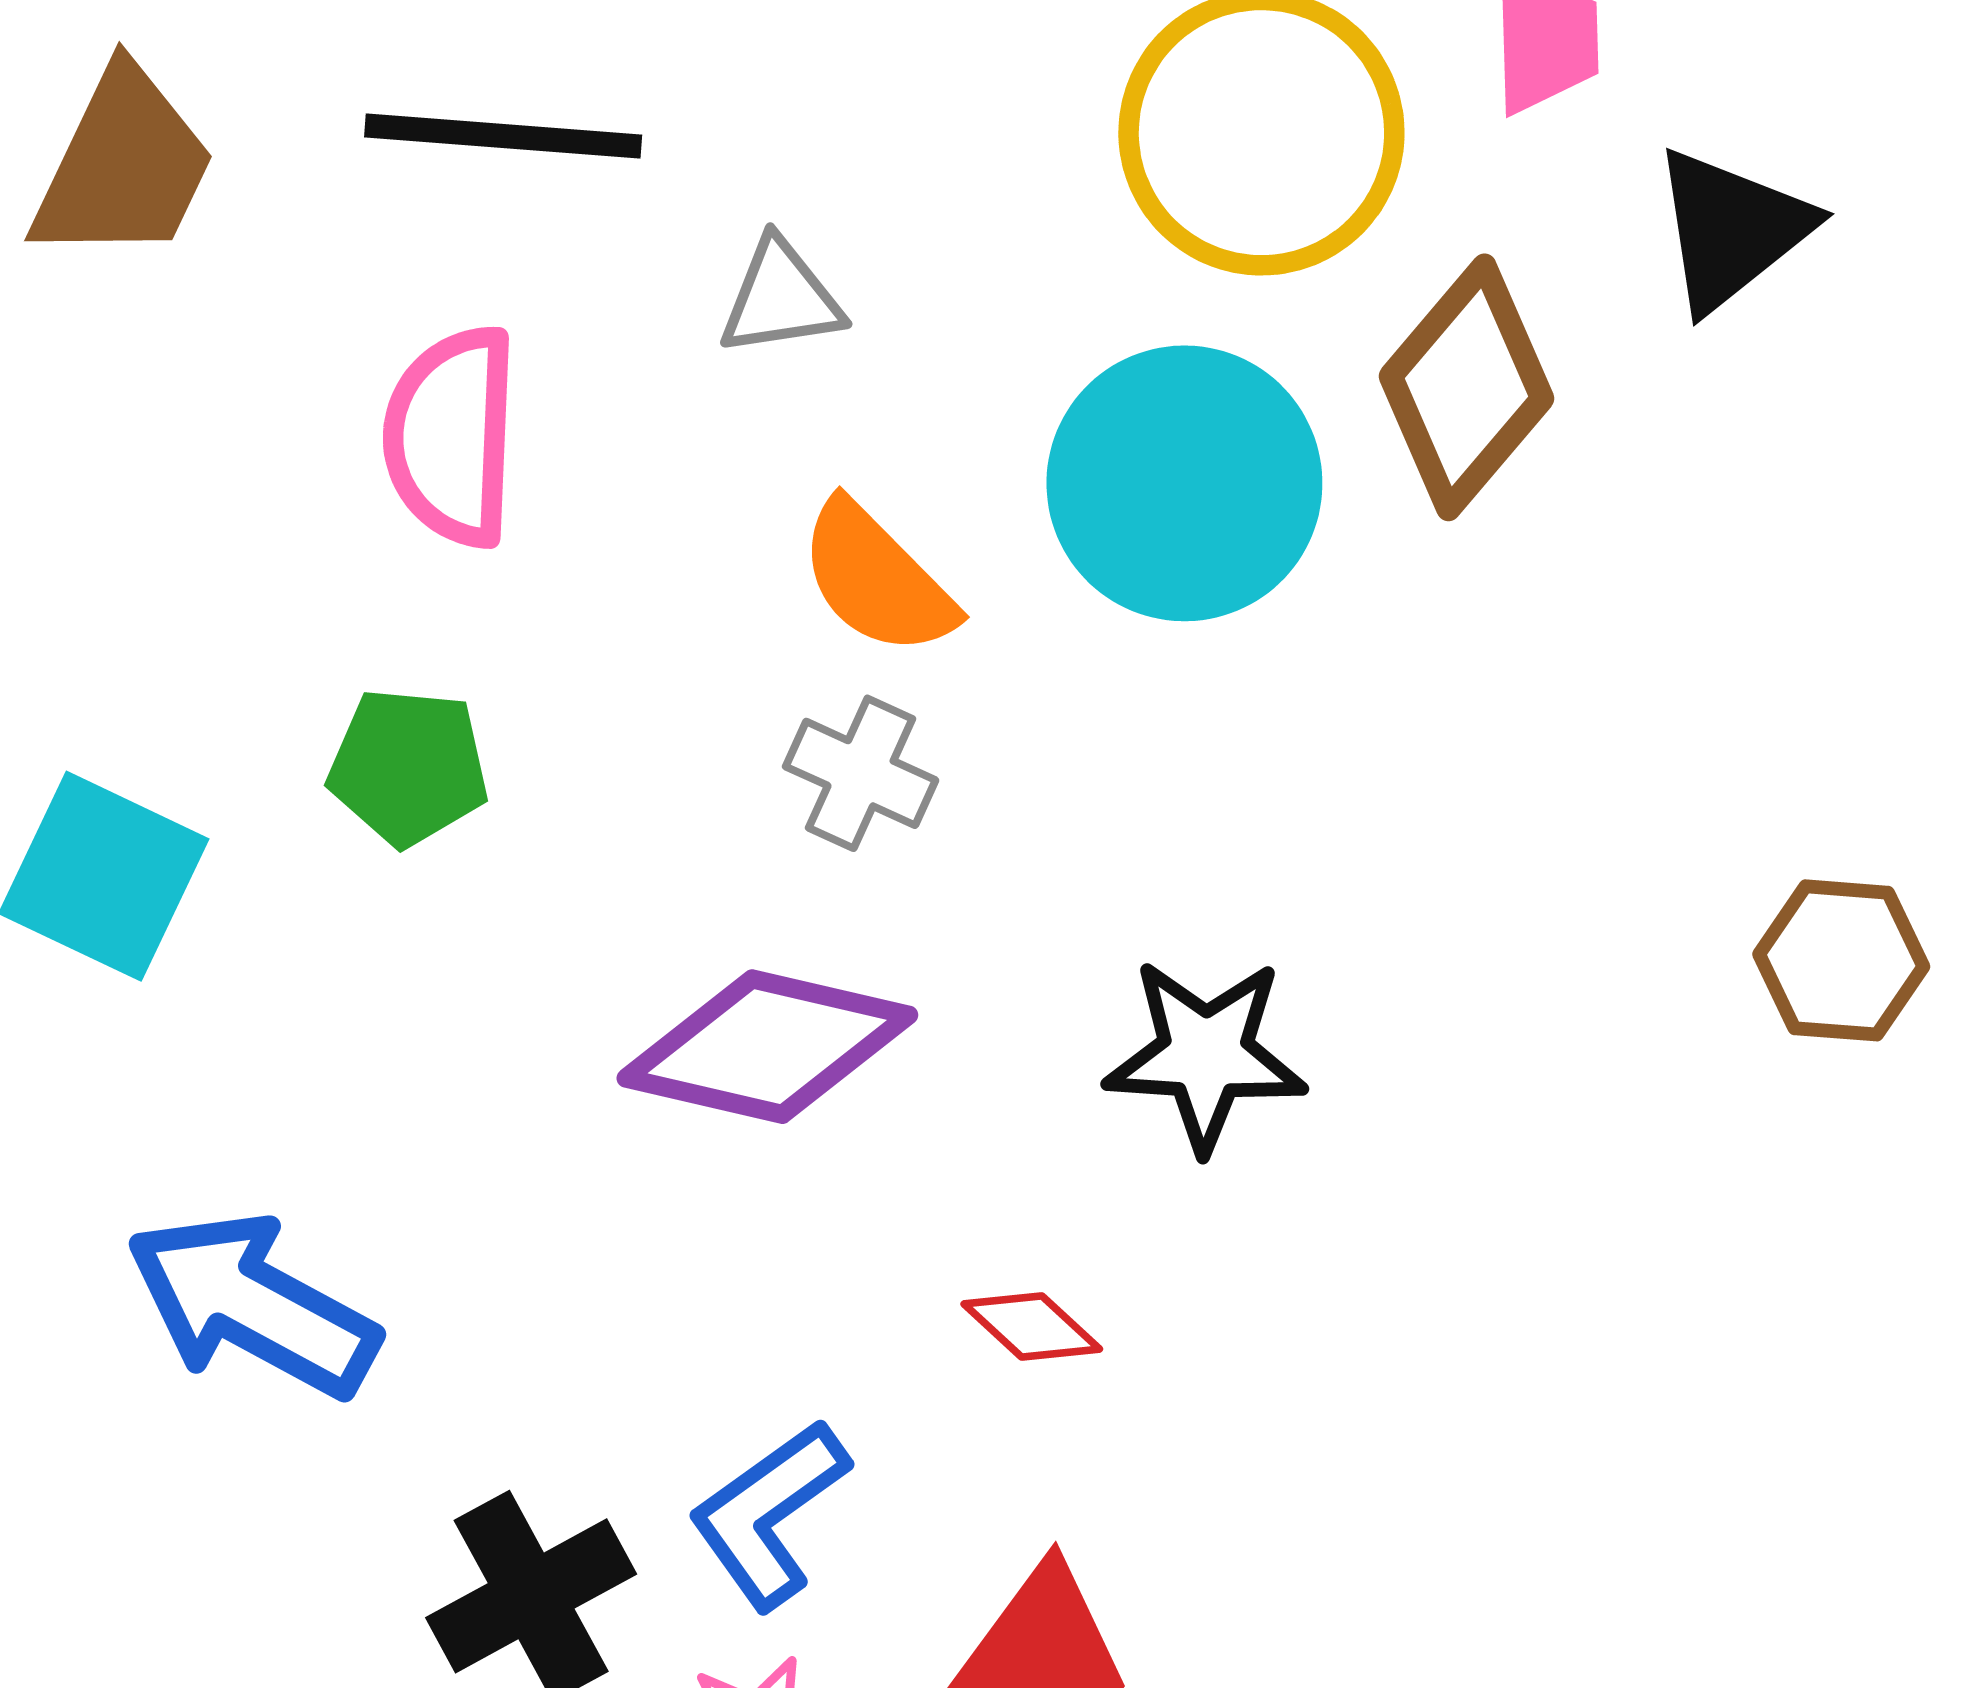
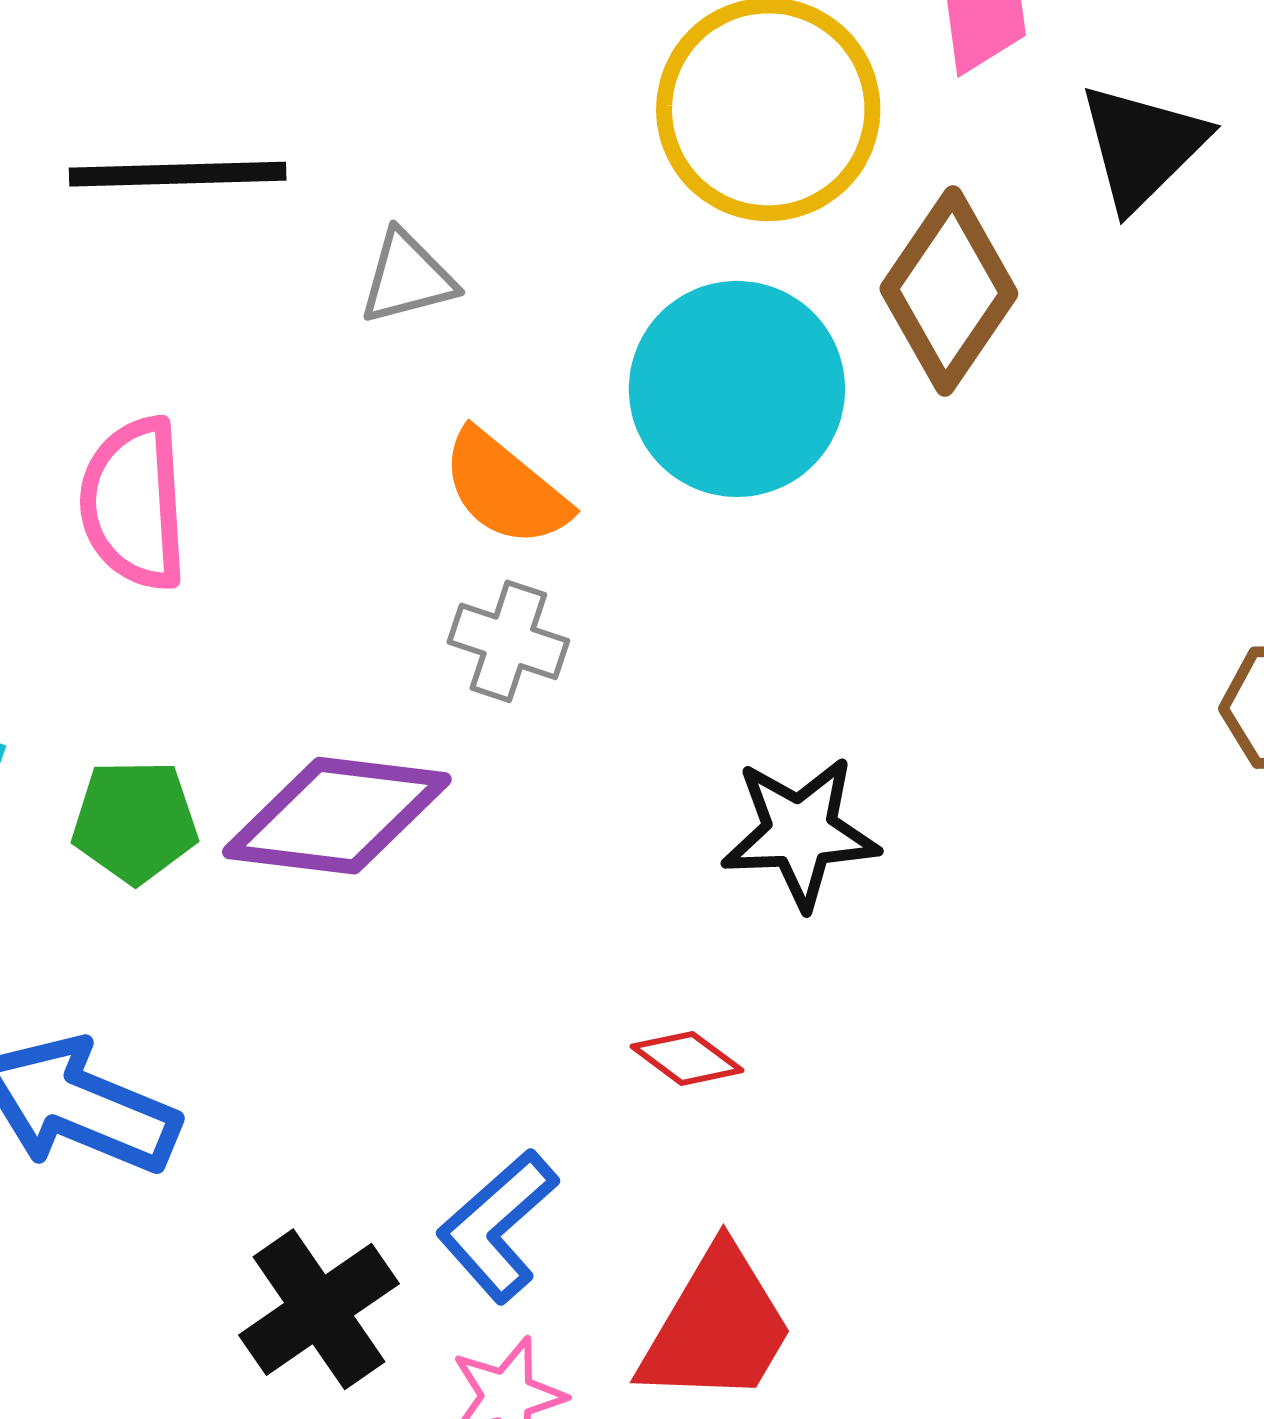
pink semicircle: (451, 436) -> (134, 504), moved
green pentagon: (408, 767) -> (135, 821), moved
purple diamond: (767, 1047) -> (337, 816), moved

